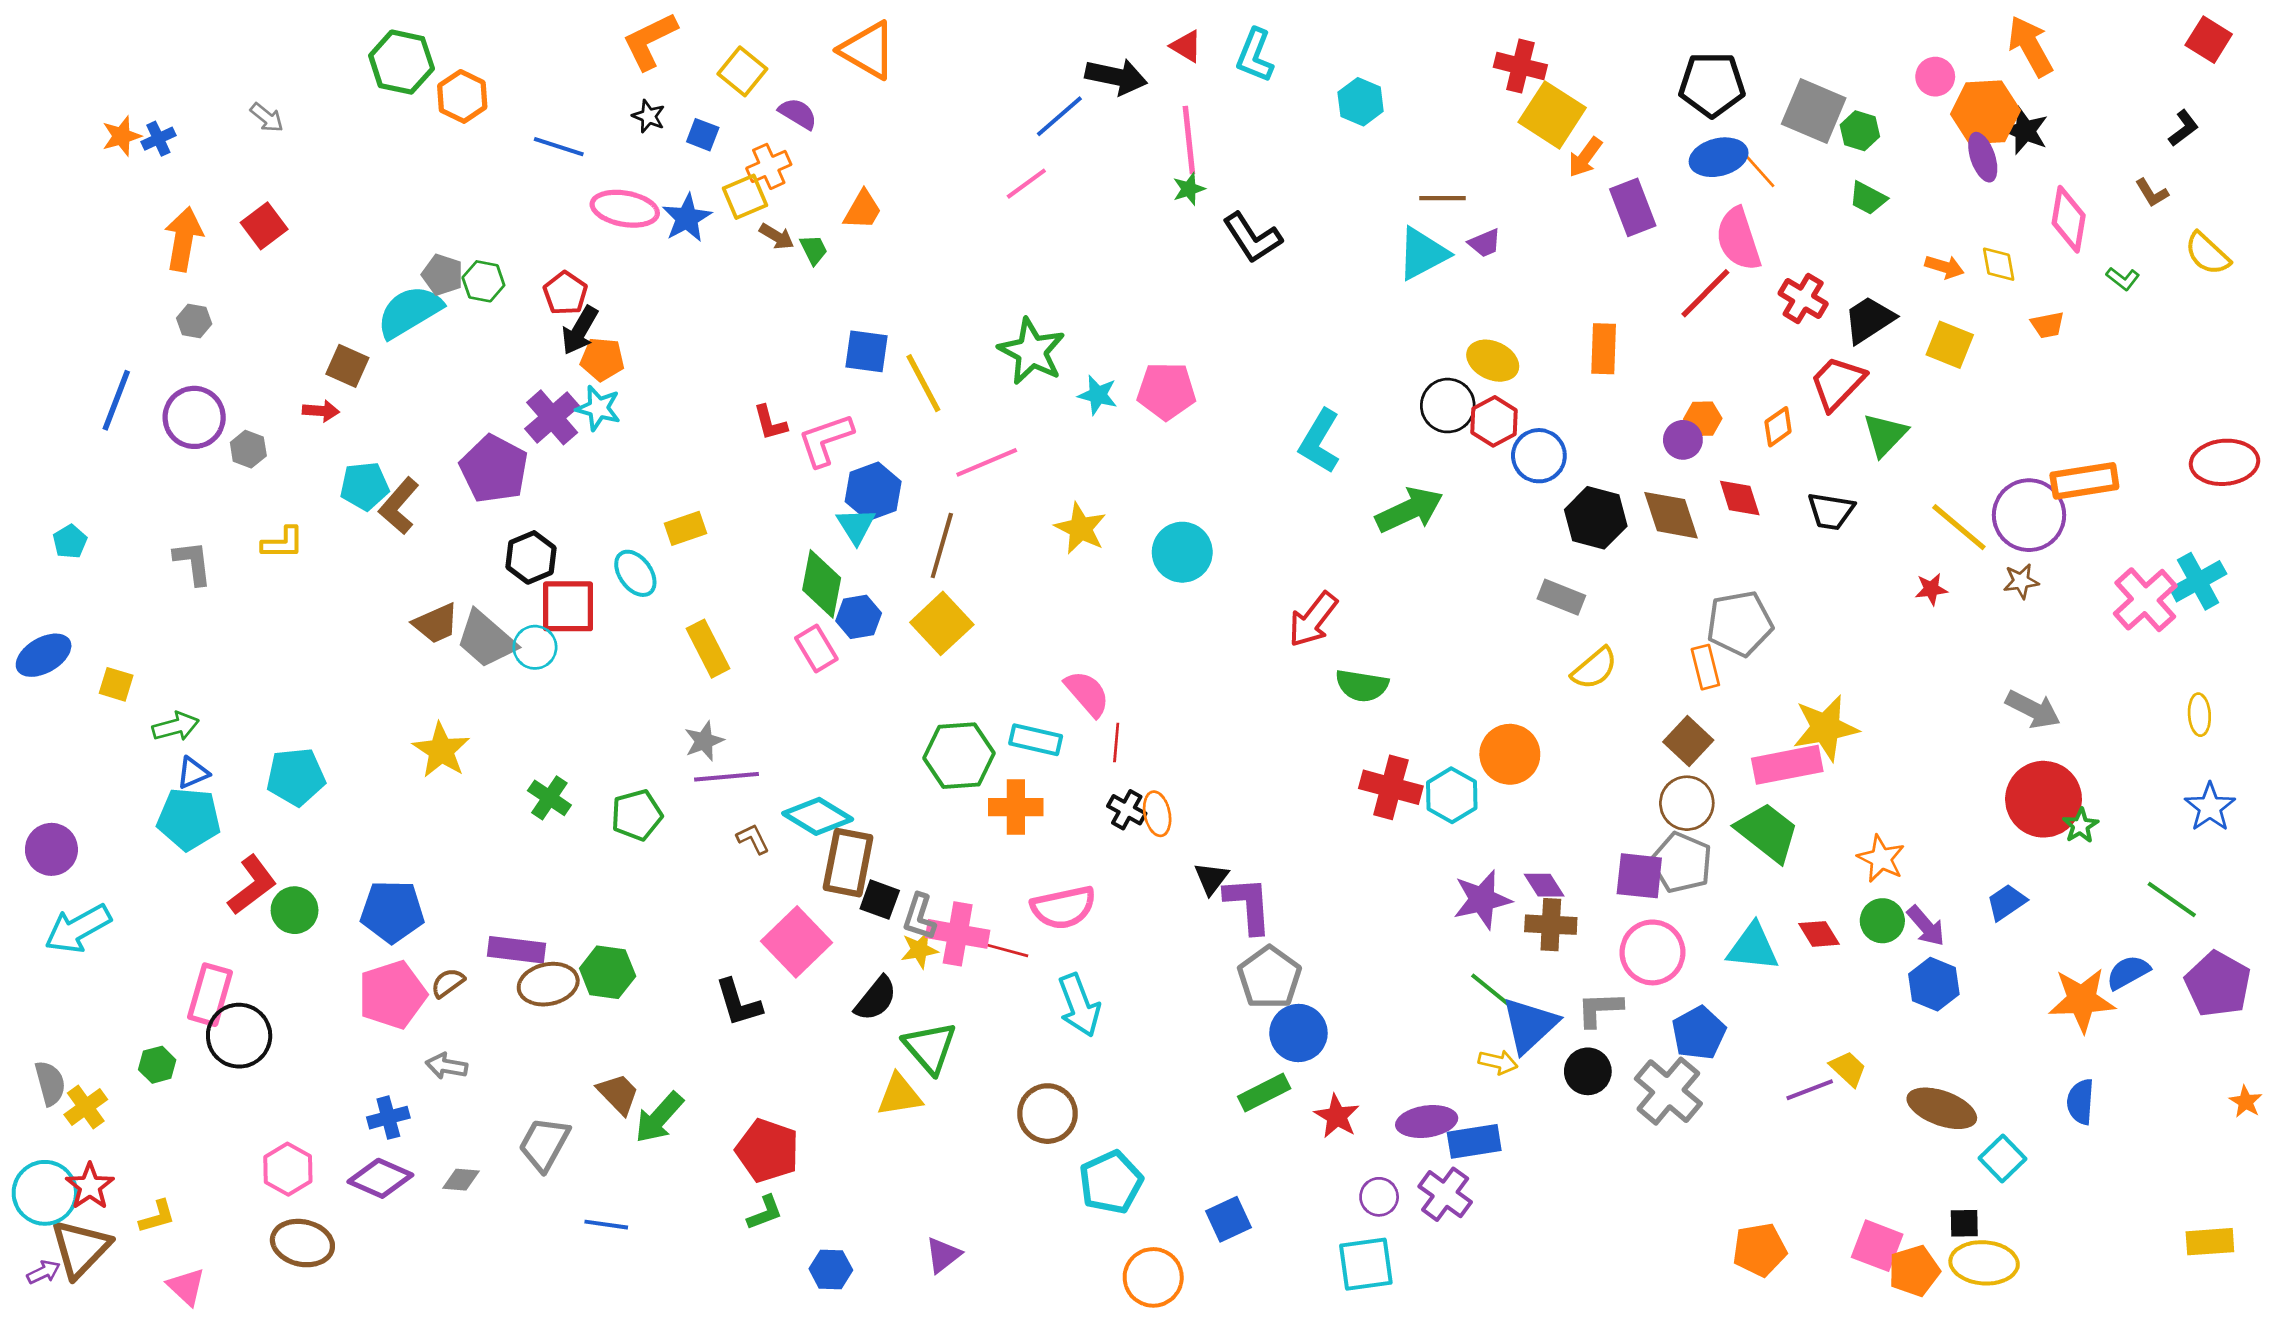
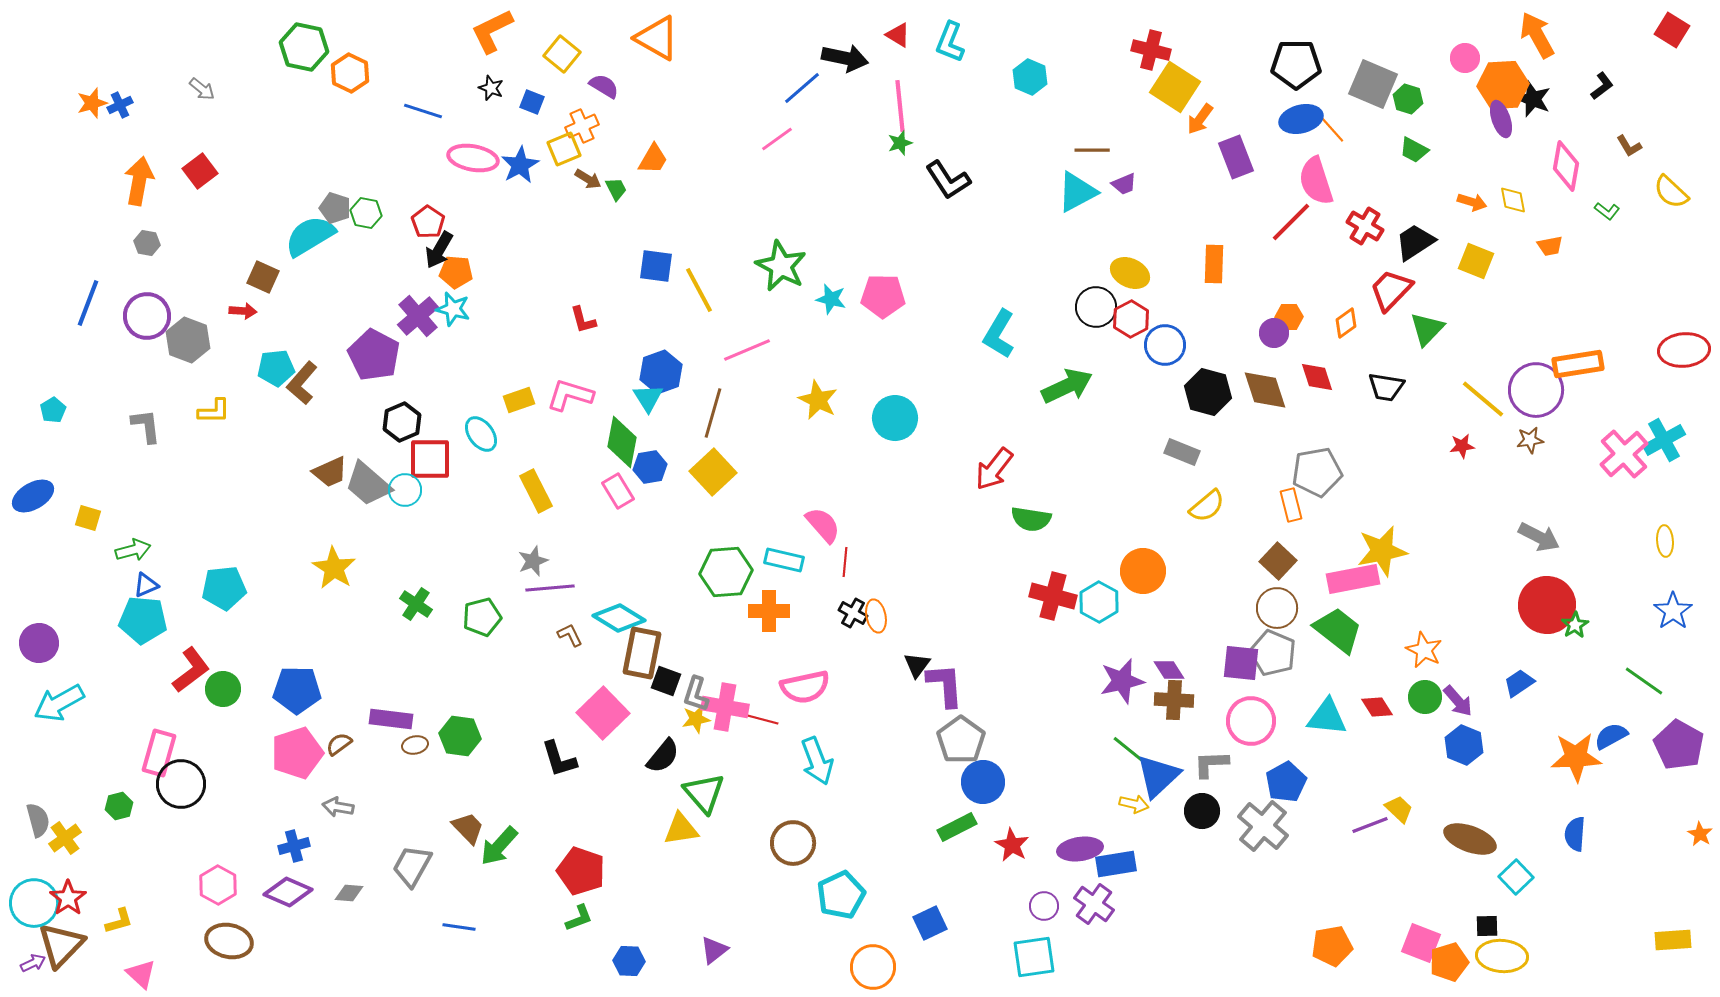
black L-shape: (2184, 128) -> (1602, 86), moved
pink L-shape: (826, 440) -> (570, 395), moved, turned 36
gray hexagon: (248, 449) -> (188, 340), size x1.6
brown ellipse: (548, 984) -> (415, 745), size x0.6

